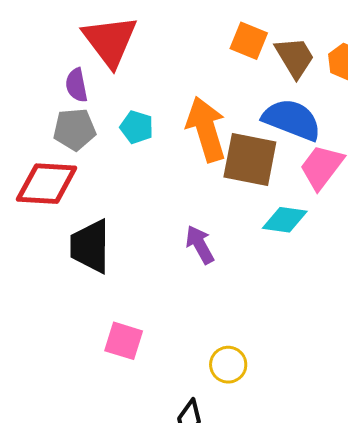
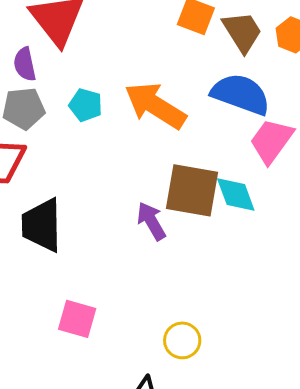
orange arrow: (206, 129) -> (155, 106), turned -40
brown square: (250, 159) -> (192, 190), moved
cyan diamond: (285, 220) -> (236, 194), turned 63

